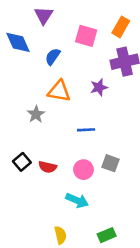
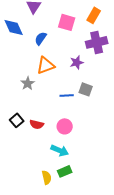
orange triangle: (59, 91) -> (46, 65), turned -30
gray square: (110, 163) -> (86, 89), moved
green rectangle: (107, 235) -> (65, 171), moved

